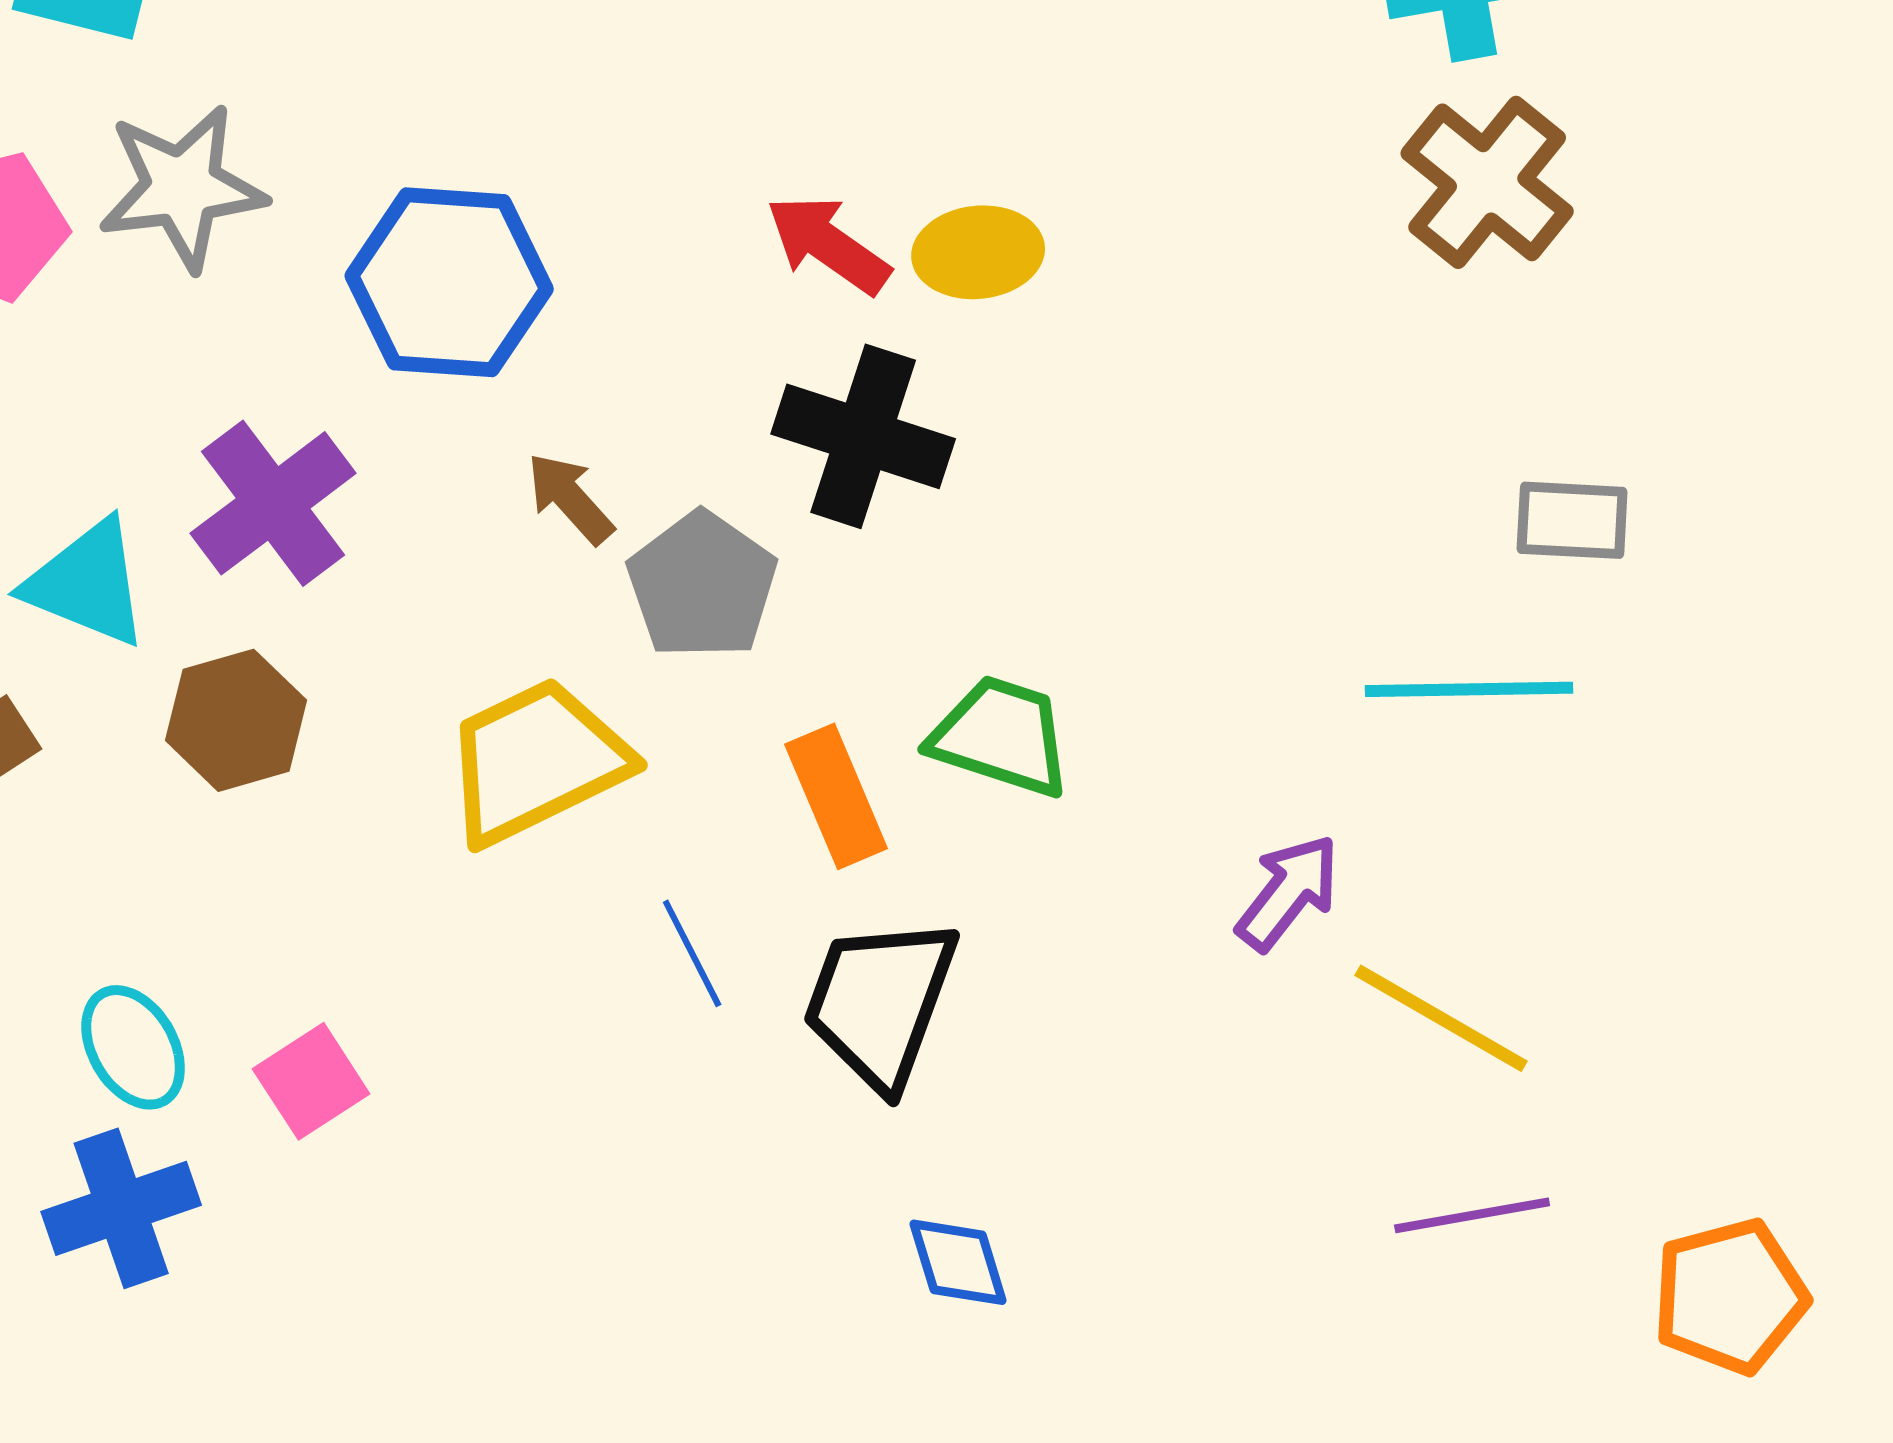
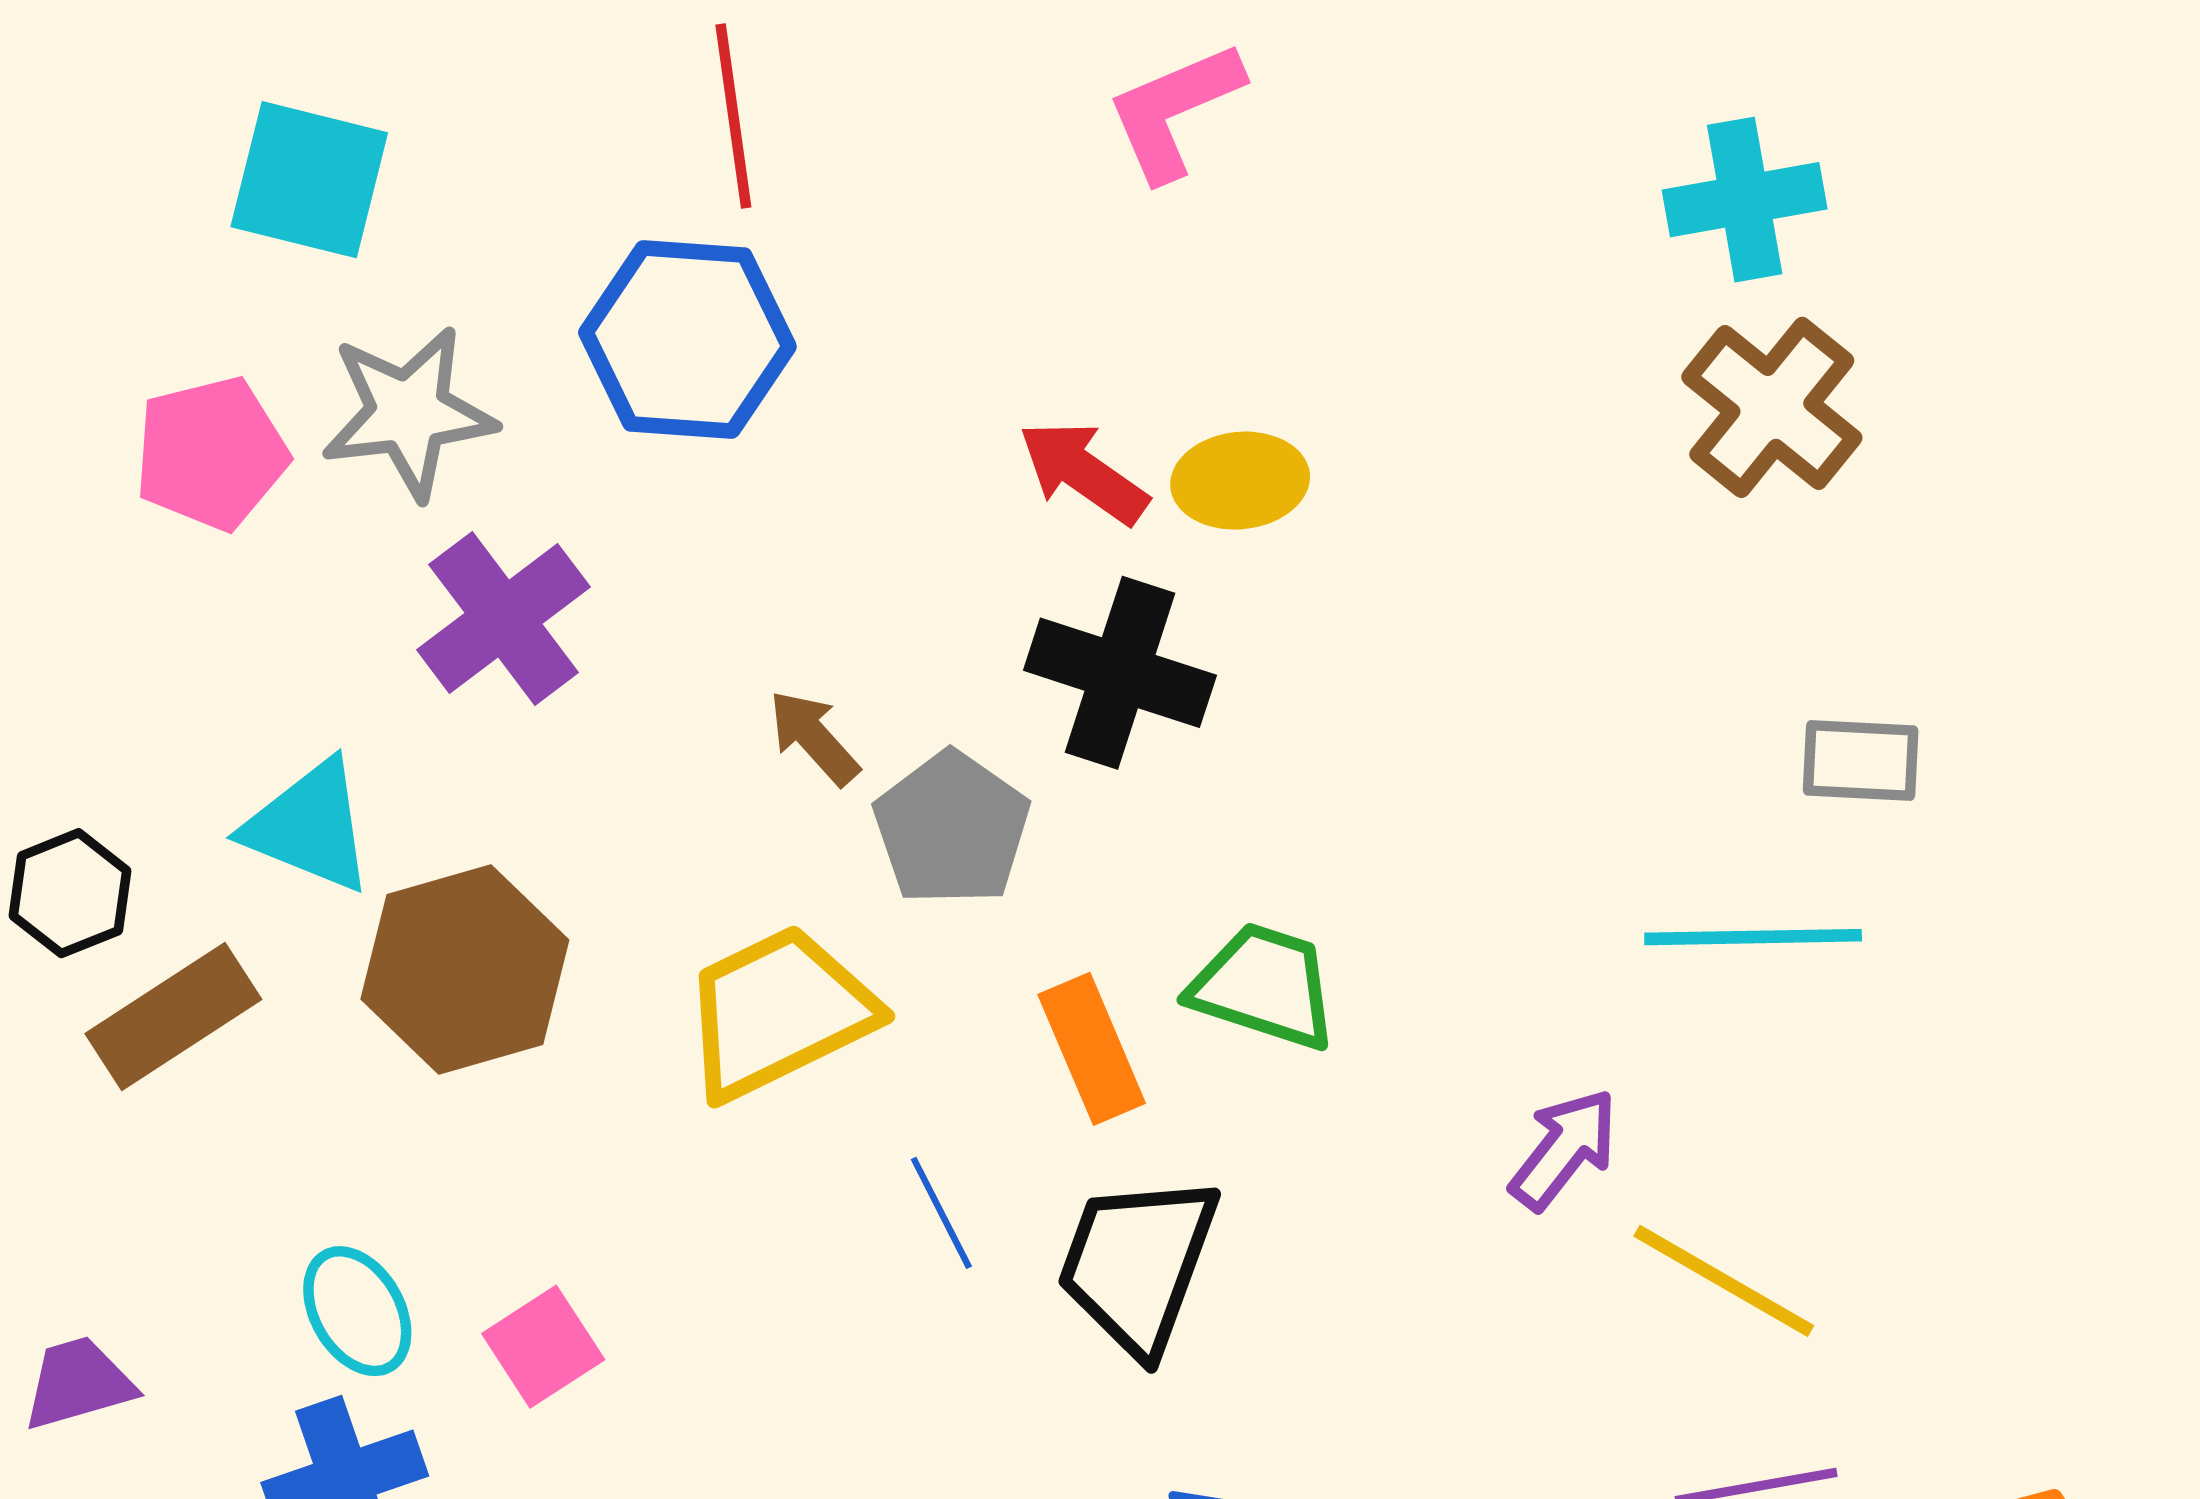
blue hexagon: (449, 282) -> (687, 340), moved
purple cross: (273, 503) -> (504, 618), moved
brown hexagon: (236, 720) -> (465, 969), size x1.4

